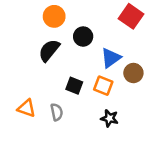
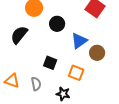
black semicircle: (49, 50) -> (19, 35), moved
orange square: (103, 86) -> (76, 73), moved
black star: (110, 118) -> (63, 94), moved

